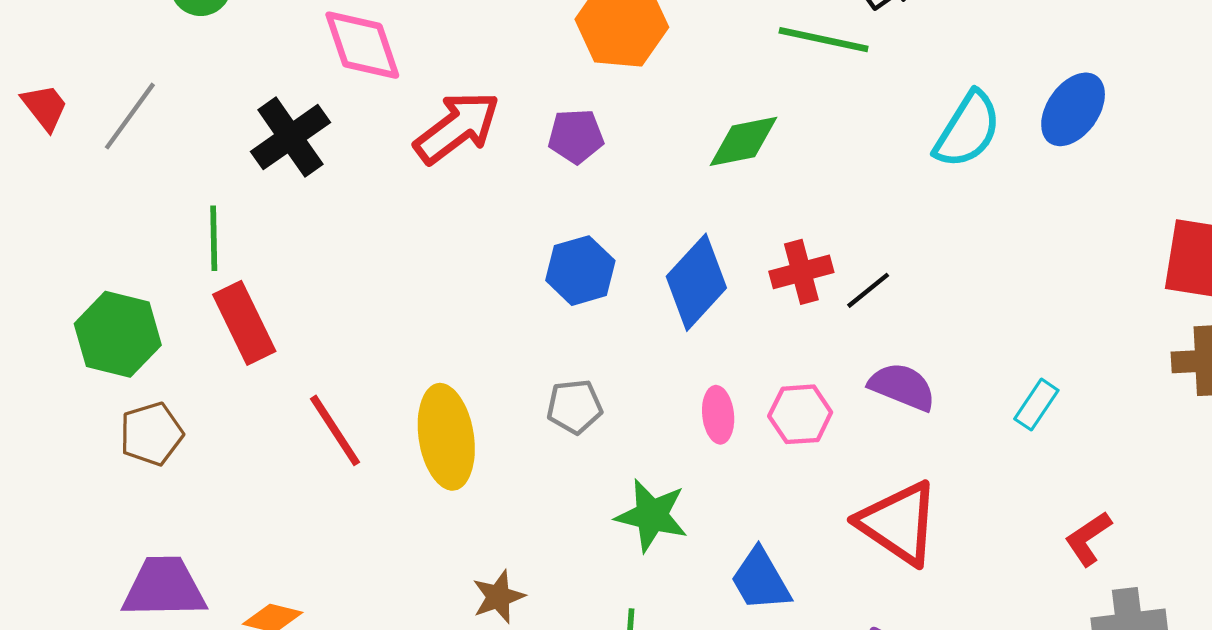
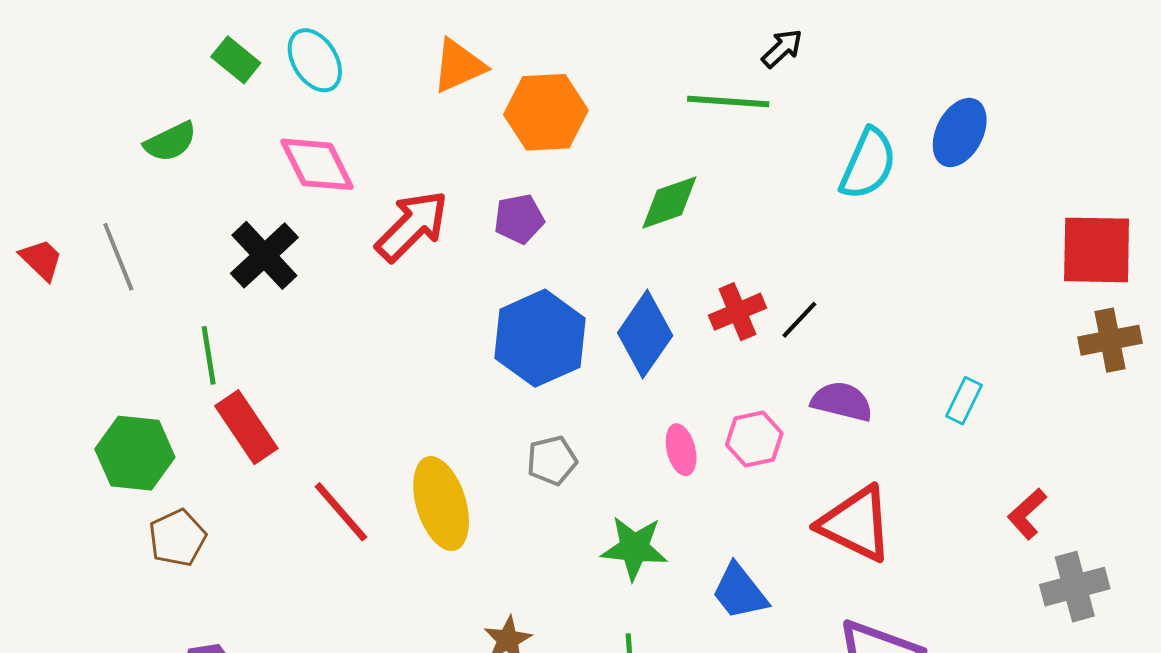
gray line: (130, 116) -> (118, 257), turned -50
blue hexagon: (580, 271) -> (540, 338), size x1.5

